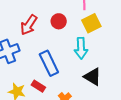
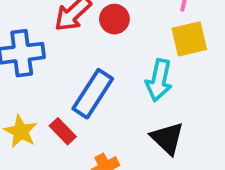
red circle: (59, 21) -> (114, 19), moved
blue rectangle: (49, 63) -> (93, 94), turned 45

